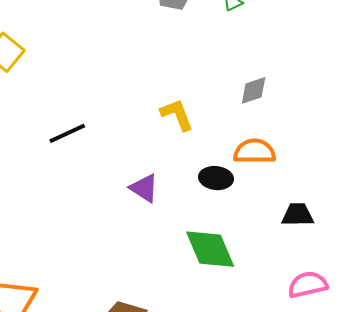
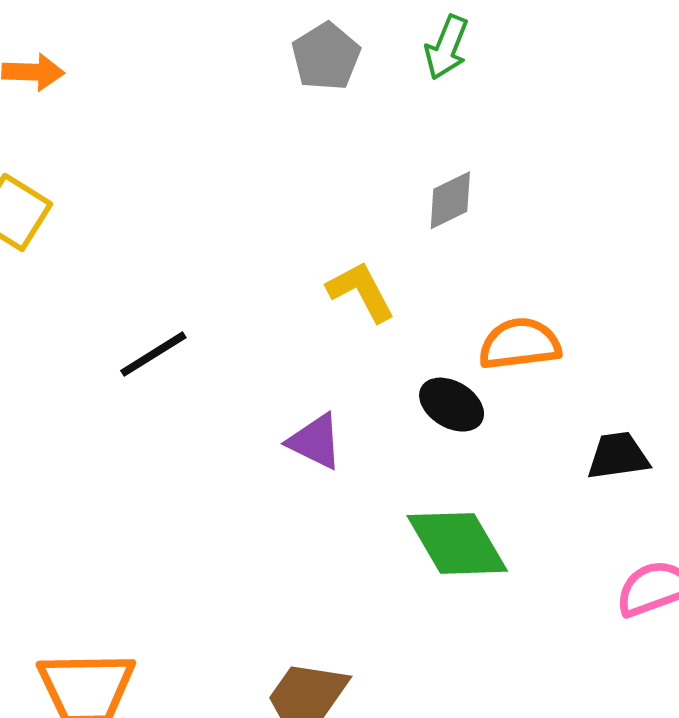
gray diamond: (254, 90) -> (450, 200), moved
black ellipse: (216, 178) -> (452, 405), turned 32

